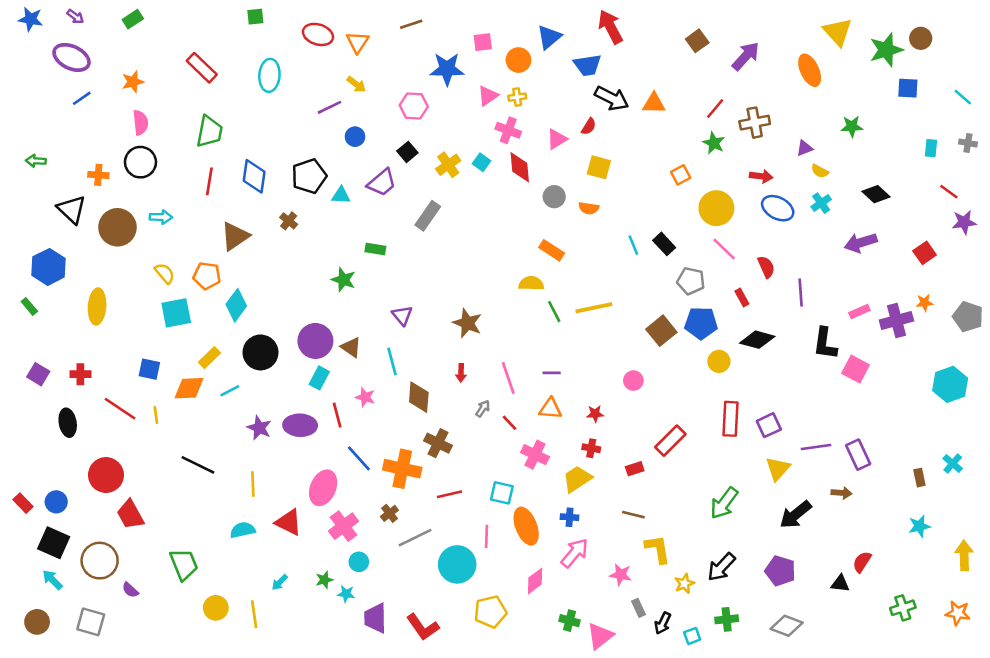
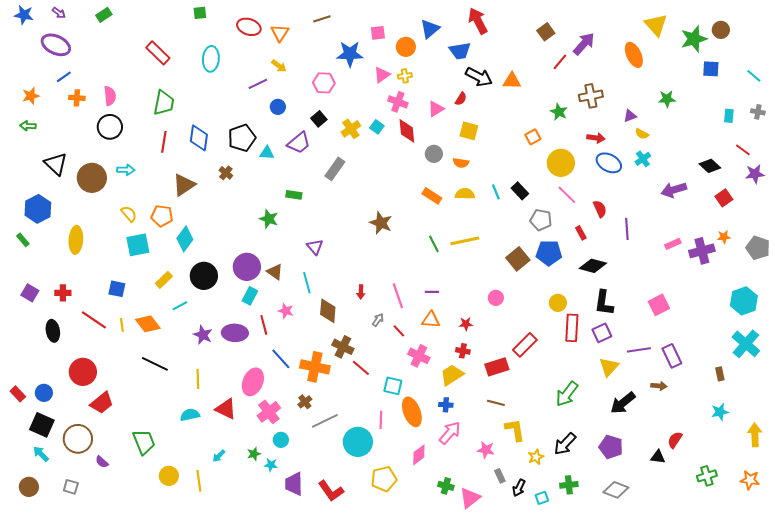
orange star: (133, 82) -> (31, 96), moved
red line: (715, 109) -> (560, 62), moved
orange cross: (98, 175) -> (77, 98), moved
black diamond: (876, 194) -> (710, 166), moved
yellow semicircle: (531, 283) -> (465, 194), moved
brown star: (467, 323) -> (381, 223), moved
black L-shape: (825, 344) -> (604, 303), moved
yellow circle: (719, 361) -> (558, 303), moved
pink square: (856, 369) -> (659, 305), moved, turned 35
orange diamond: (189, 388) -> (148, 324), moved, turned 55
cyan cross: (953, 464) -> (746, 344), moved, size x1.8
red rectangle: (635, 469) -> (497, 367), size x1.6
red line: (450, 494) -> (361, 368), moved, turned 54
red trapezoid: (130, 515) -> (102, 403), turned -100
gray square: (91, 622) -> (71, 487), size x0.7

